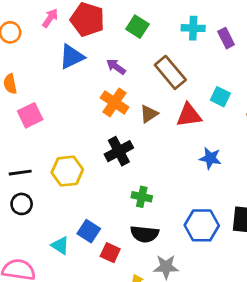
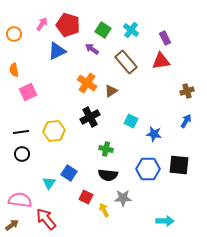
cyan cross: (193, 28) -> (131, 30), moved, turned 35
purple arrow: (116, 67) -> (92, 49), moved
cyan square: (220, 97) -> (131, 121), moved
red triangle: (189, 115) -> (161, 61), moved
blue star: (210, 158) -> (154, 134), moved
cyan triangle: (60, 245) -> (49, 183), turned 32
red square: (110, 253) -> (86, 197), moved

